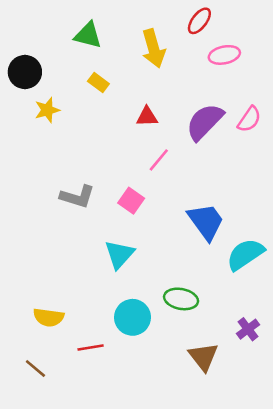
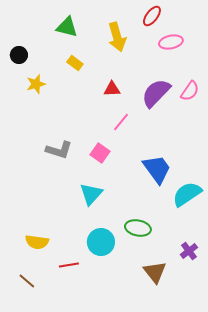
black circle: (25, 72) -> (19, 55), size x0.7

